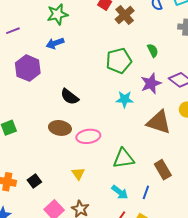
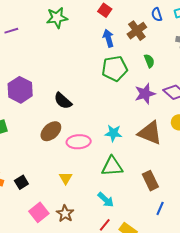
brown cross: (125, 15) -> (137, 31), moved
blue arrow: (55, 43) -> (108, 38), moved, turned 90
purple hexagon: (28, 68) -> (20, 90), moved
cyan star: (125, 99) -> (113, 133), moved
brown ellipse: (60, 128) -> (51, 131), turned -55
blue line: (146, 192) -> (160, 208), moved

